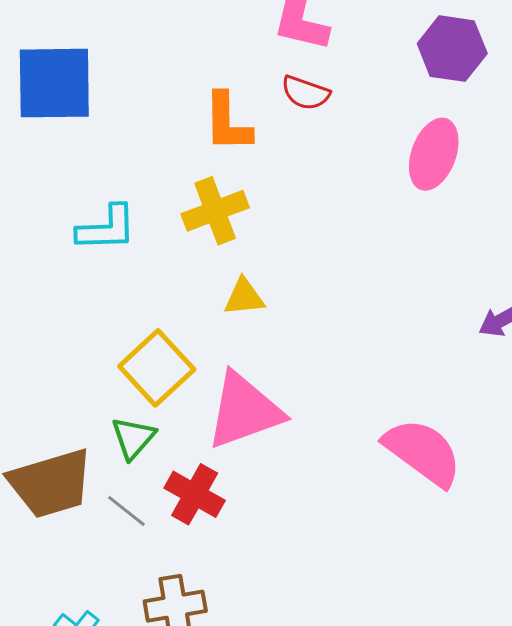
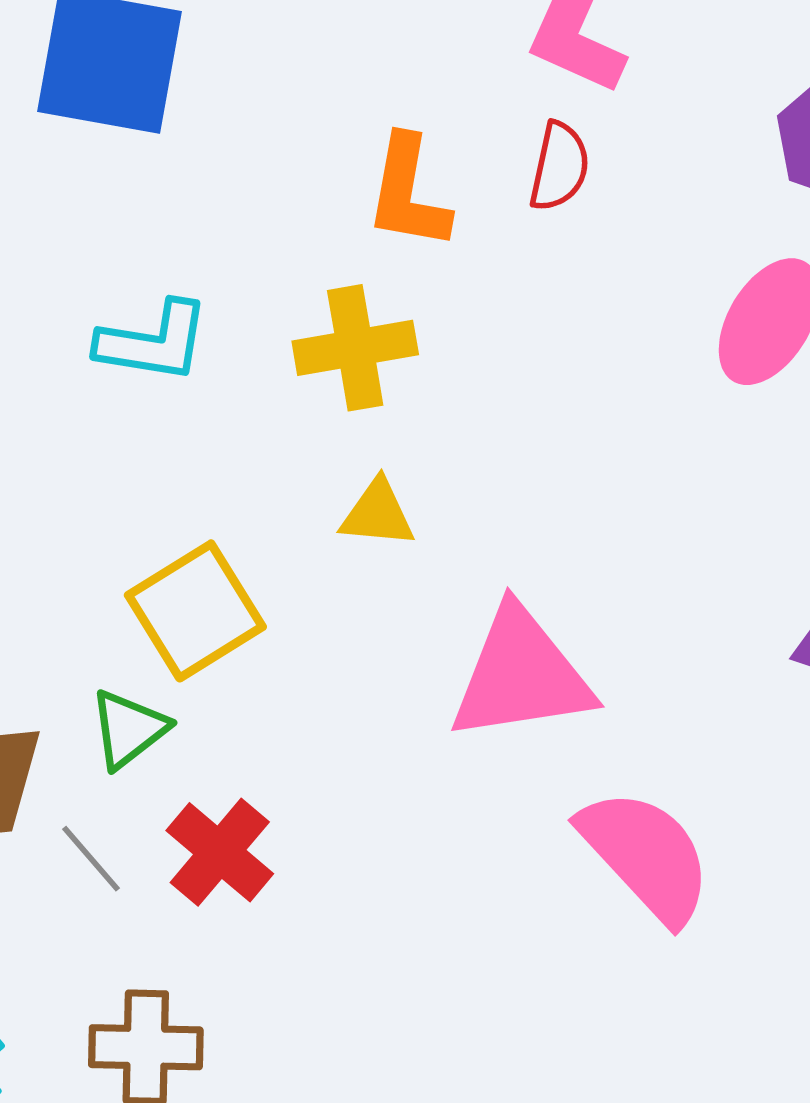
red semicircle: (306, 93) -> (559, 167), turned -108
pink triangle: (244, 411) -> (521, 675), moved

